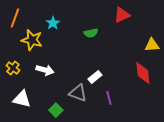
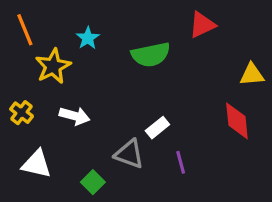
orange line: (15, 18) -> (25, 30), turned -42
green semicircle: (91, 33) -> (151, 55), size x1.6
yellow star: (32, 40) -> (53, 66), turned 30

